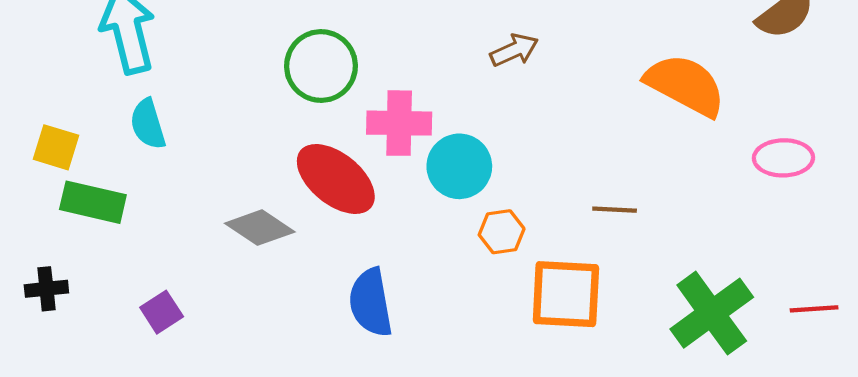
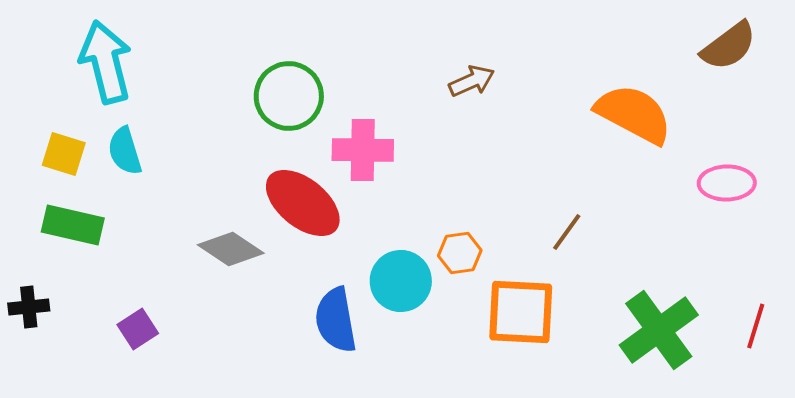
yellow square: (56, 147) -> (64, 154), moved
cyan circle: (459, 166) -> (401, 281), moved
brown line: (615, 210) -> (567, 232), turned -57
red line: (814, 309) -> (756, 326), turned -69

